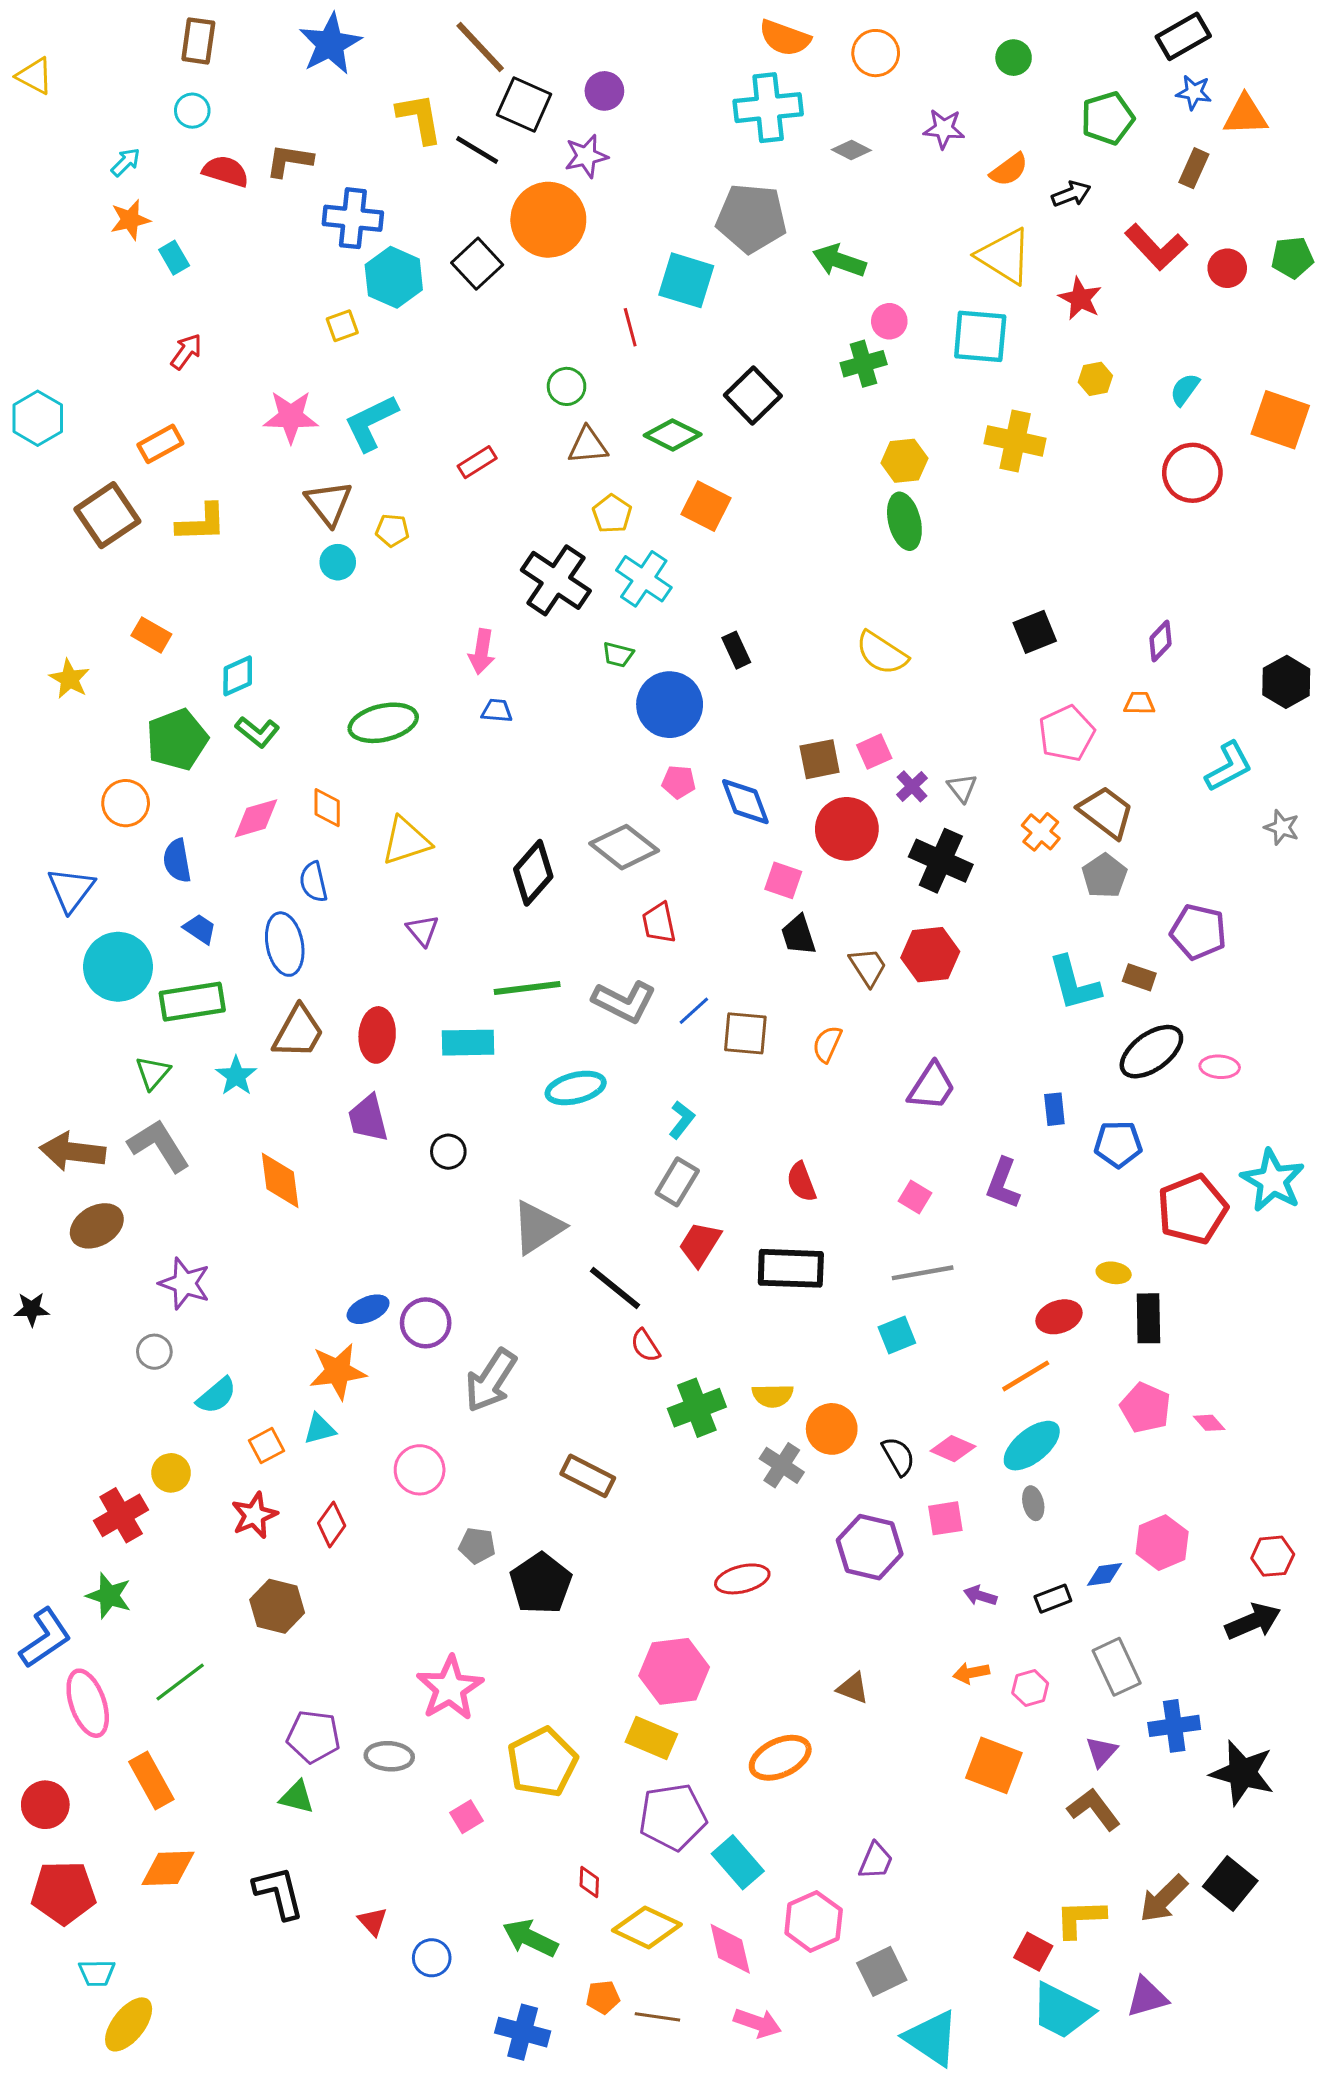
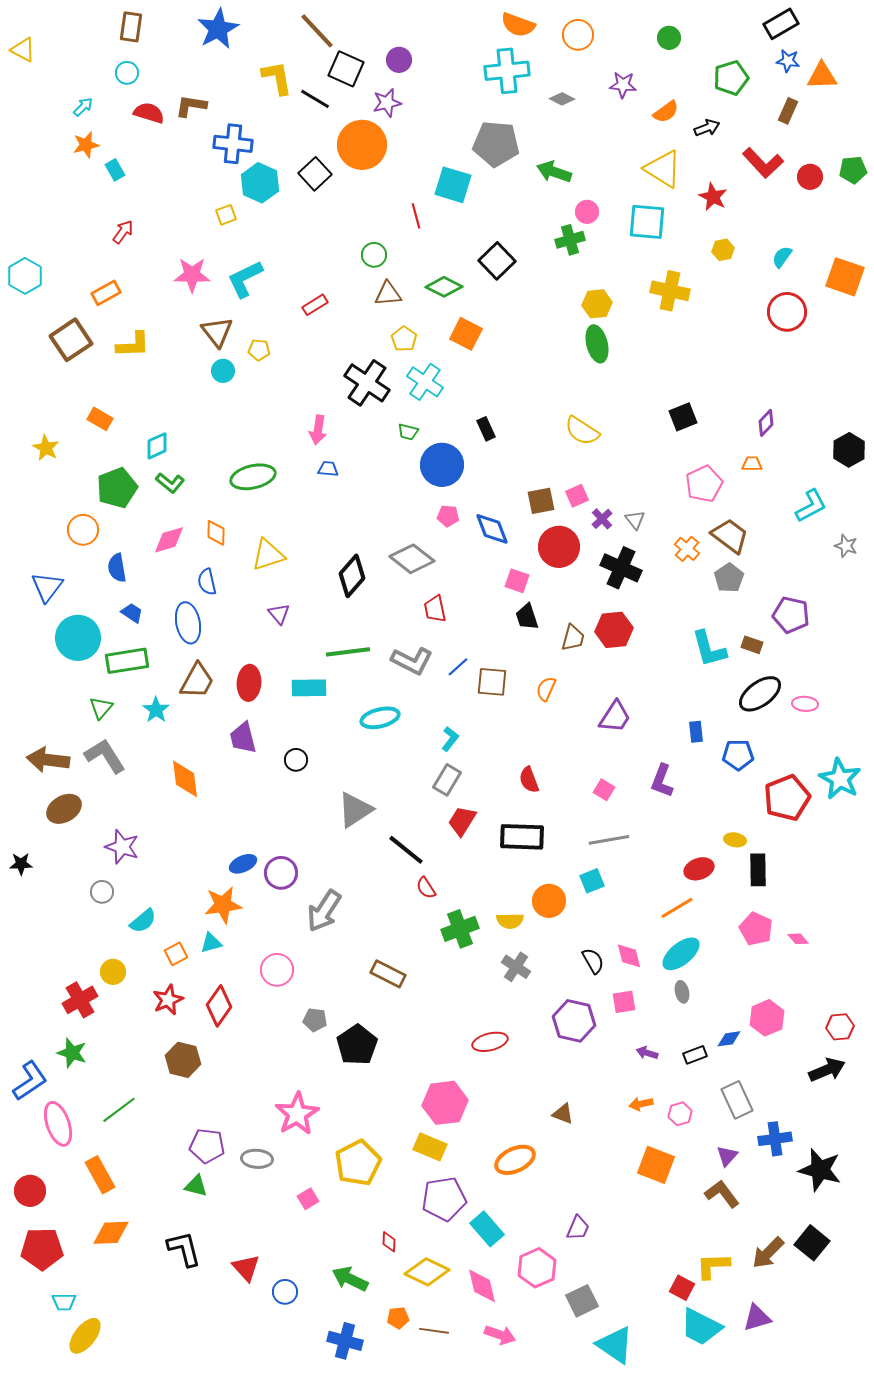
brown trapezoid: (868, 967) -> (573, 638), turned 48
orange circle: (832, 1429) -> (549, 901), moved
pink diamond: (953, 1449) -> (629, 956), turned 52
red diamond: (332, 1524) -> (219, 1006), size x1.4
red triangle: (373, 1921) -> (246, 1268), size x1.4

